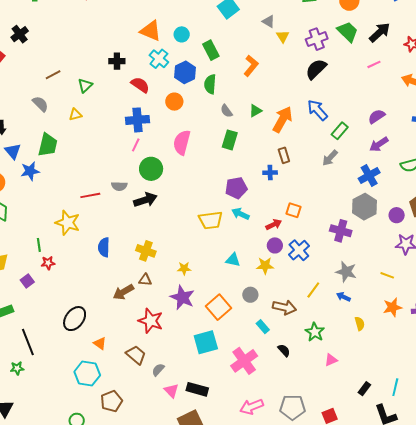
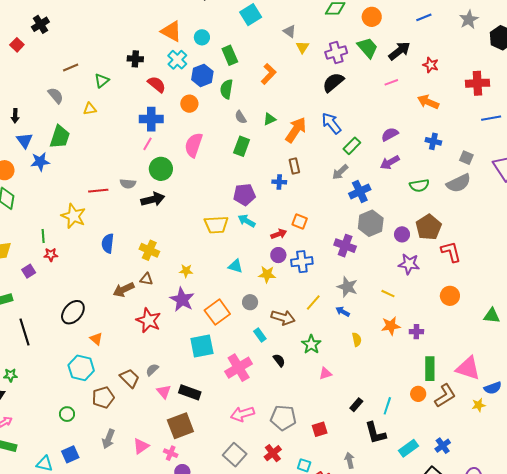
blue cross: (369, 175) -> (360, 191), moved
blue cross: (299, 250) -> (302, 262), turned 30
brown trapezoid: (136, 355) -> (130, 378), moved
green star: (17, 368) -> (11, 375), moved

